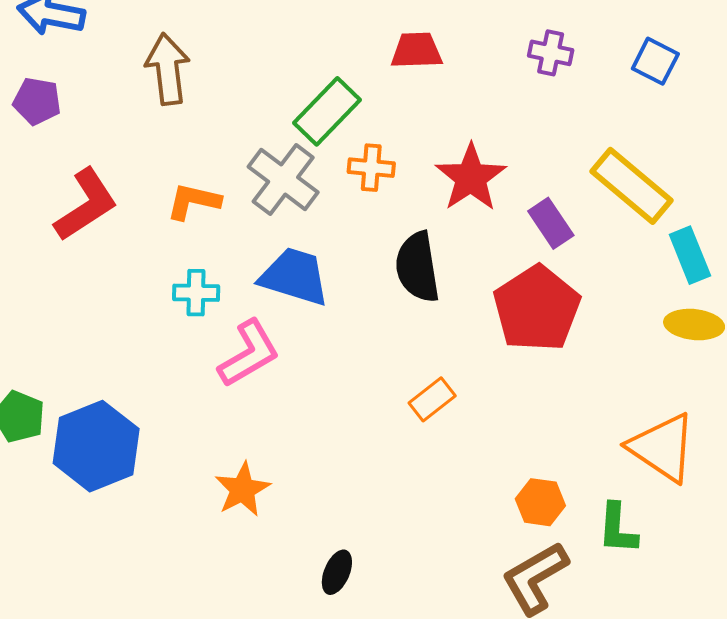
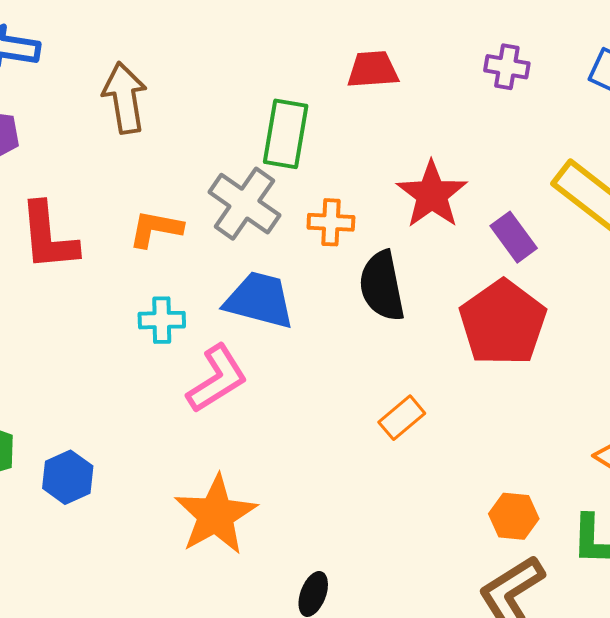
green rectangle: (327, 111) -> (286, 134), turned -32
orange cross: (371, 168) -> (331, 222), moved
red L-shape: (86, 205) -> (48, 236), turned 120
blue hexagon: (96, 446) -> (68, 477), size x0.6
orange star: (242, 489) -> (216, 515), size x1.5

